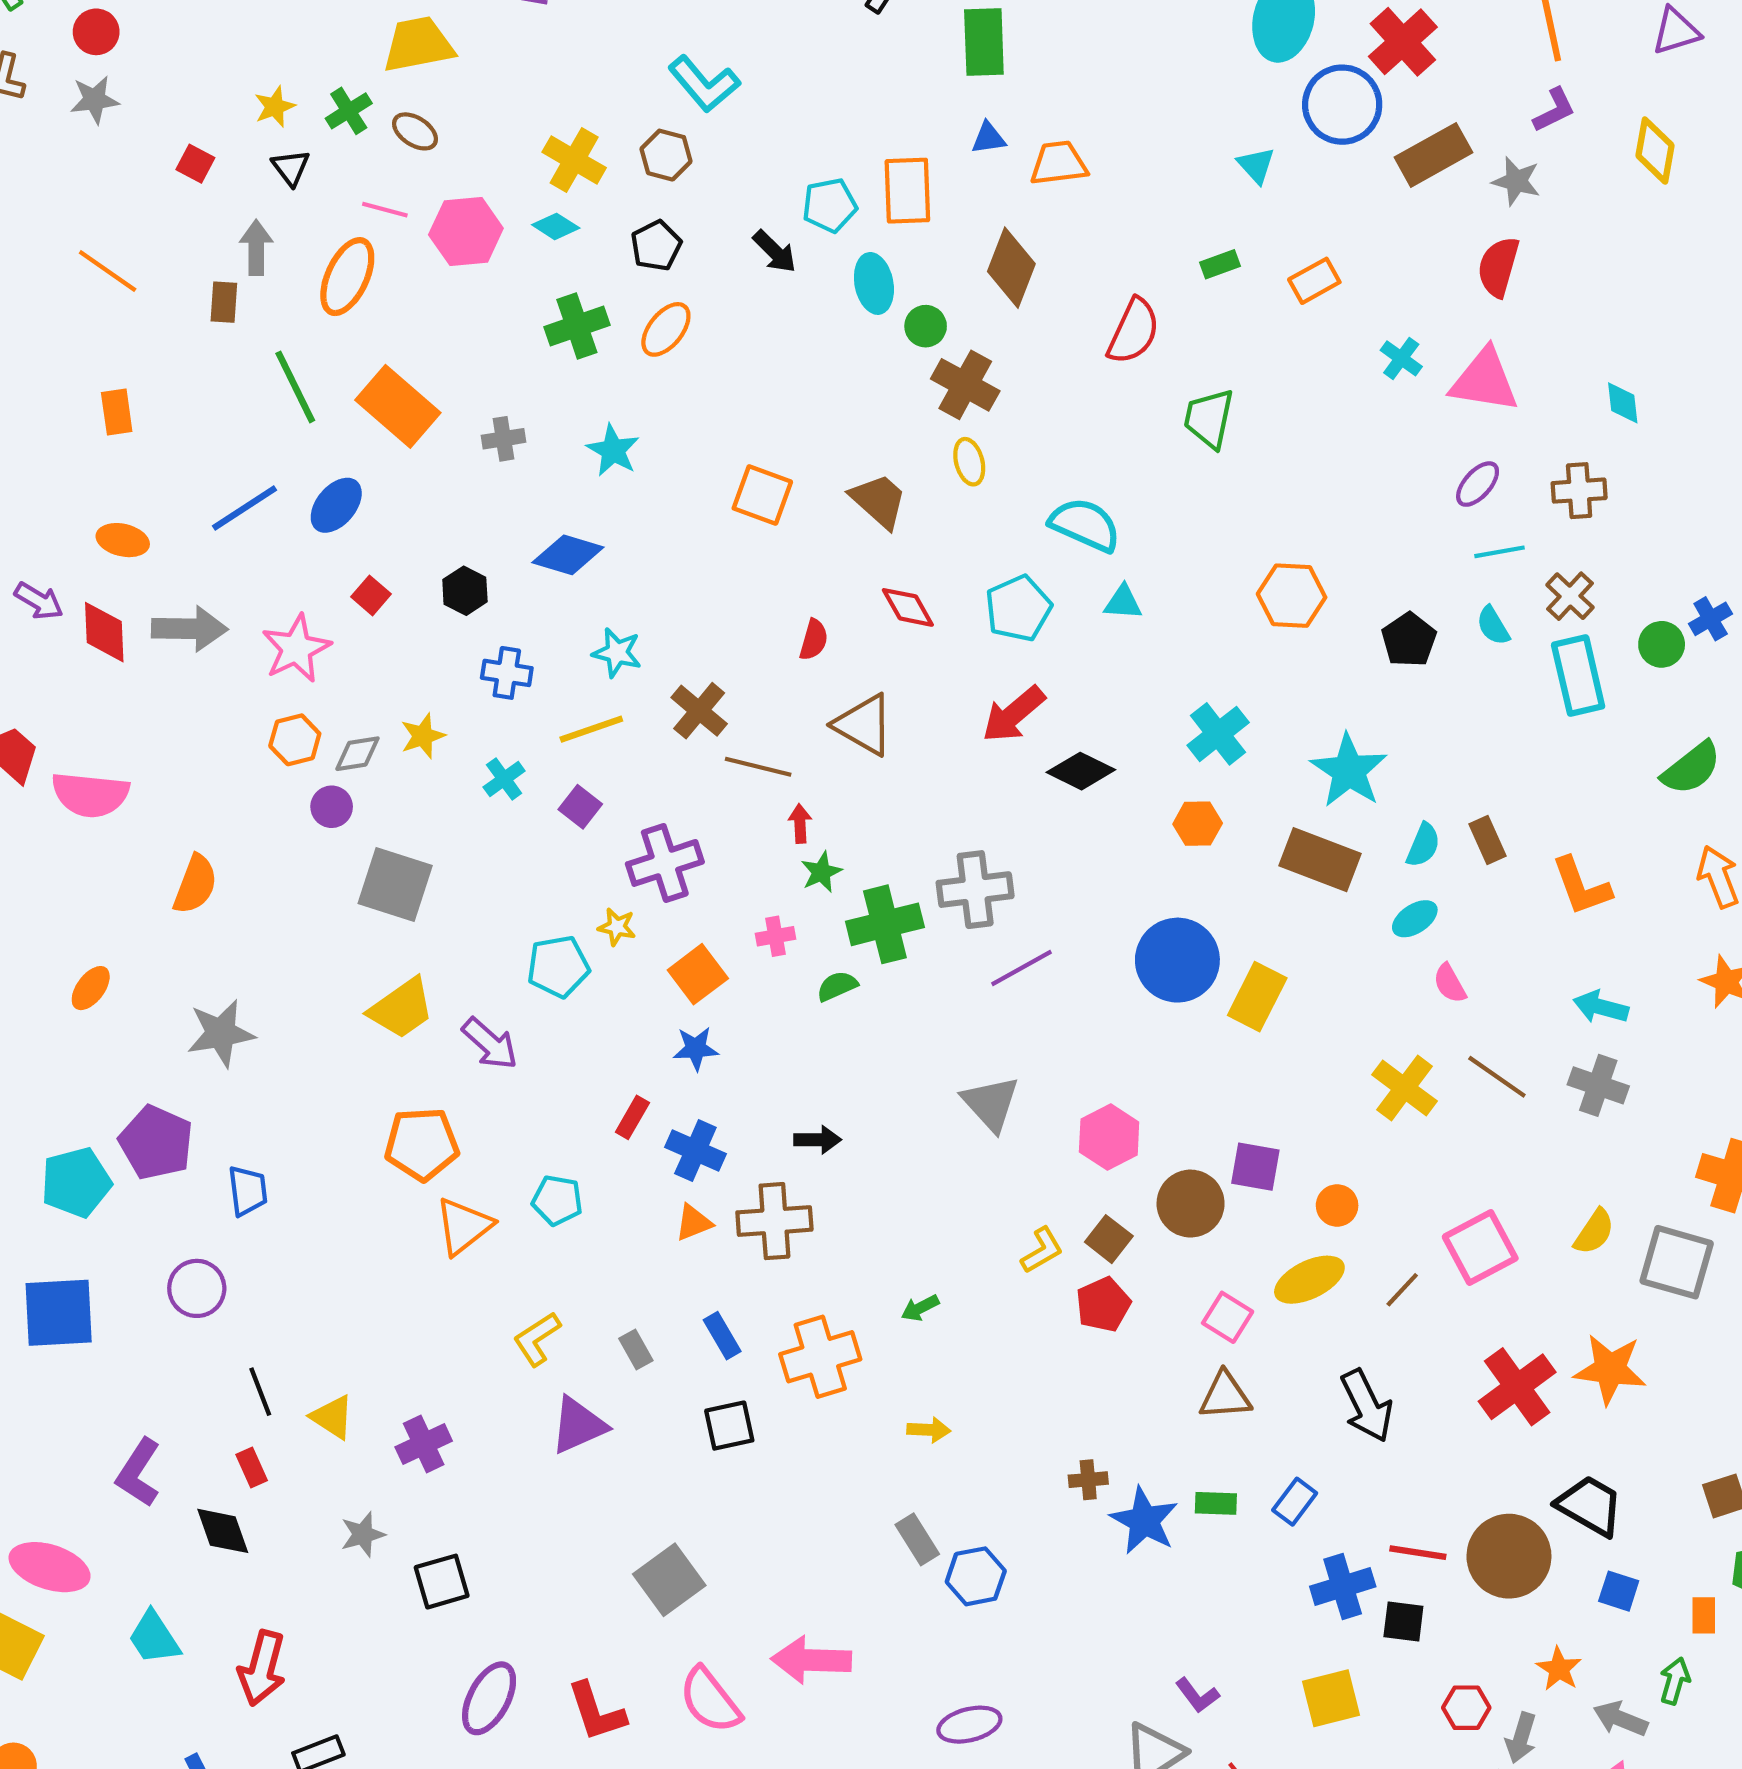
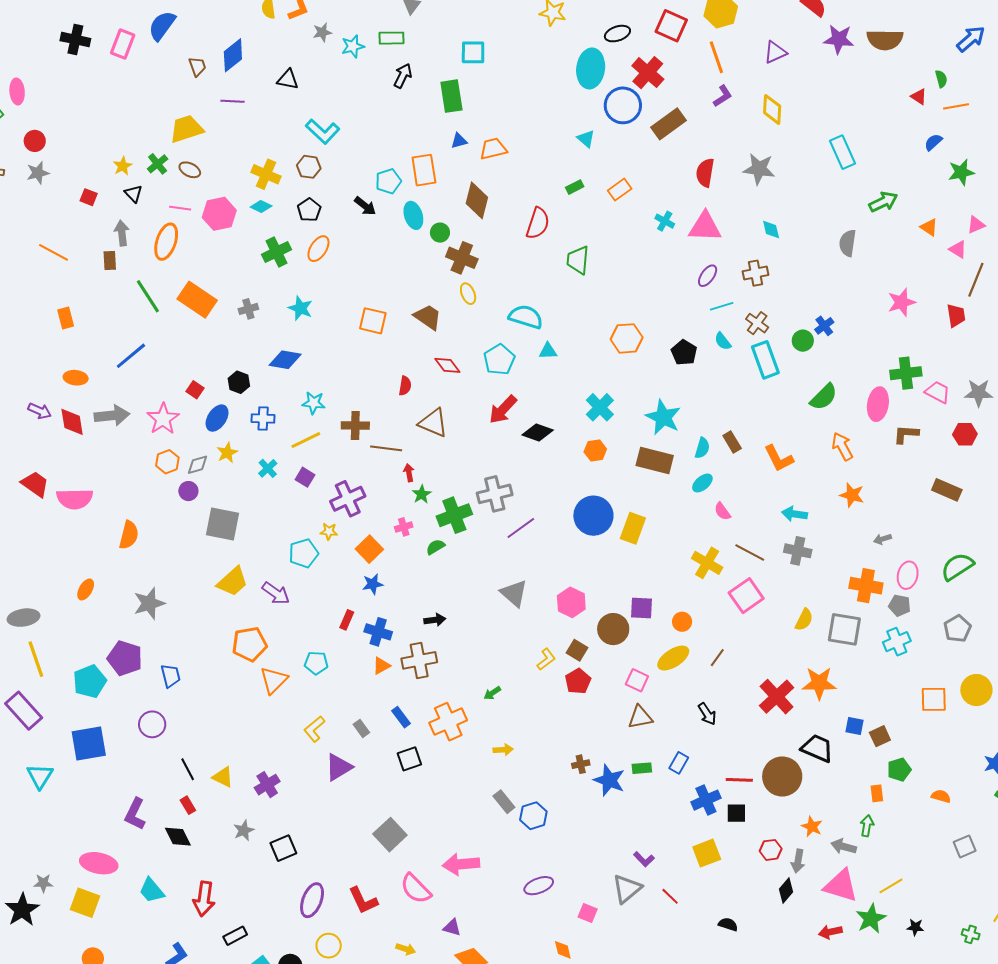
gray star: (1516, 181) -> (759, 169), moved, size x1.4
blue ellipse: (336, 505) -> (217, 418), moved
brown cross: (699, 711) -> (355, 425), turned -32
pink square: (1480, 1248) -> (746, 596), moved
black arrow: (1367, 1406) -> (707, 714), size x0.7
blue square: (1619, 1591) -> (855, 726), moved

